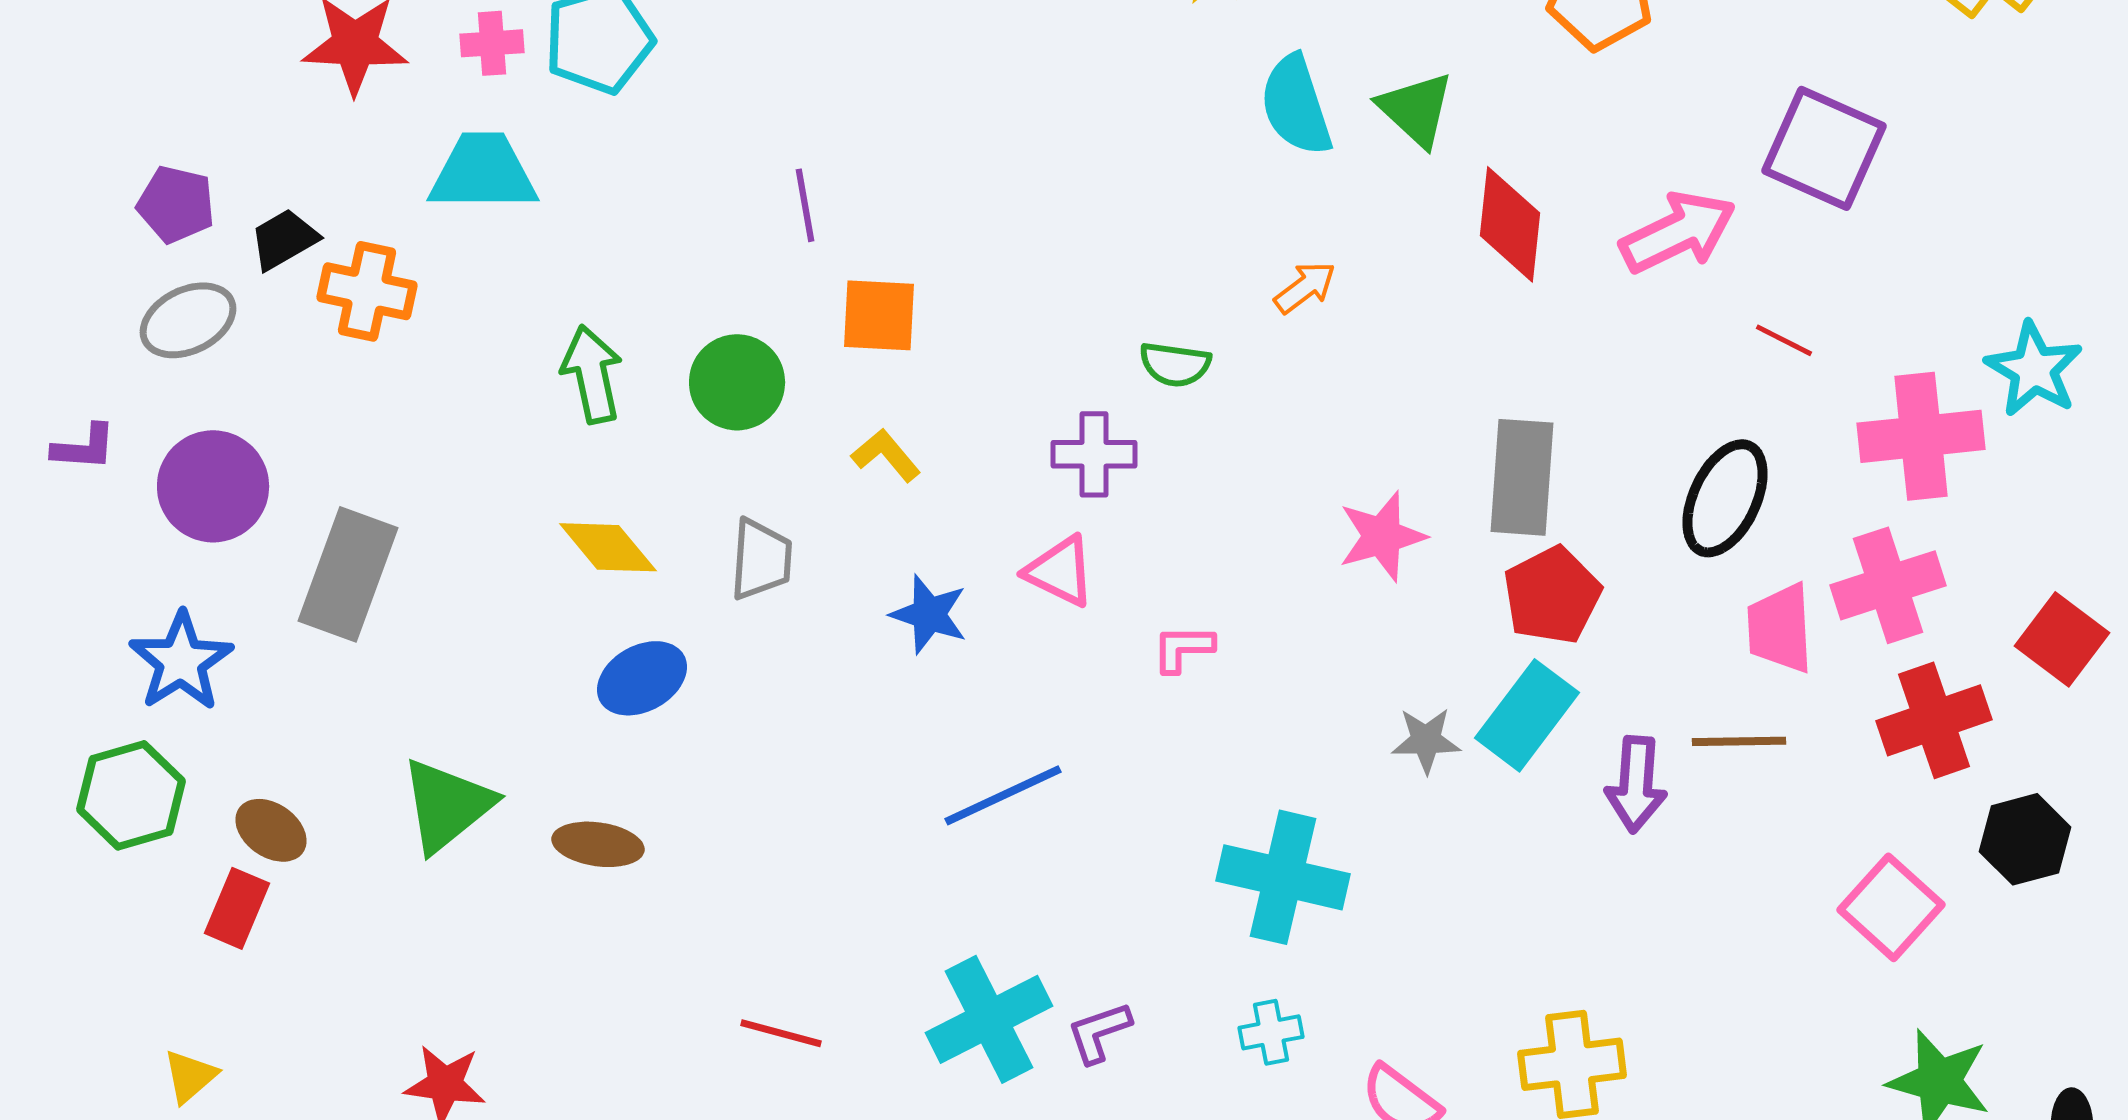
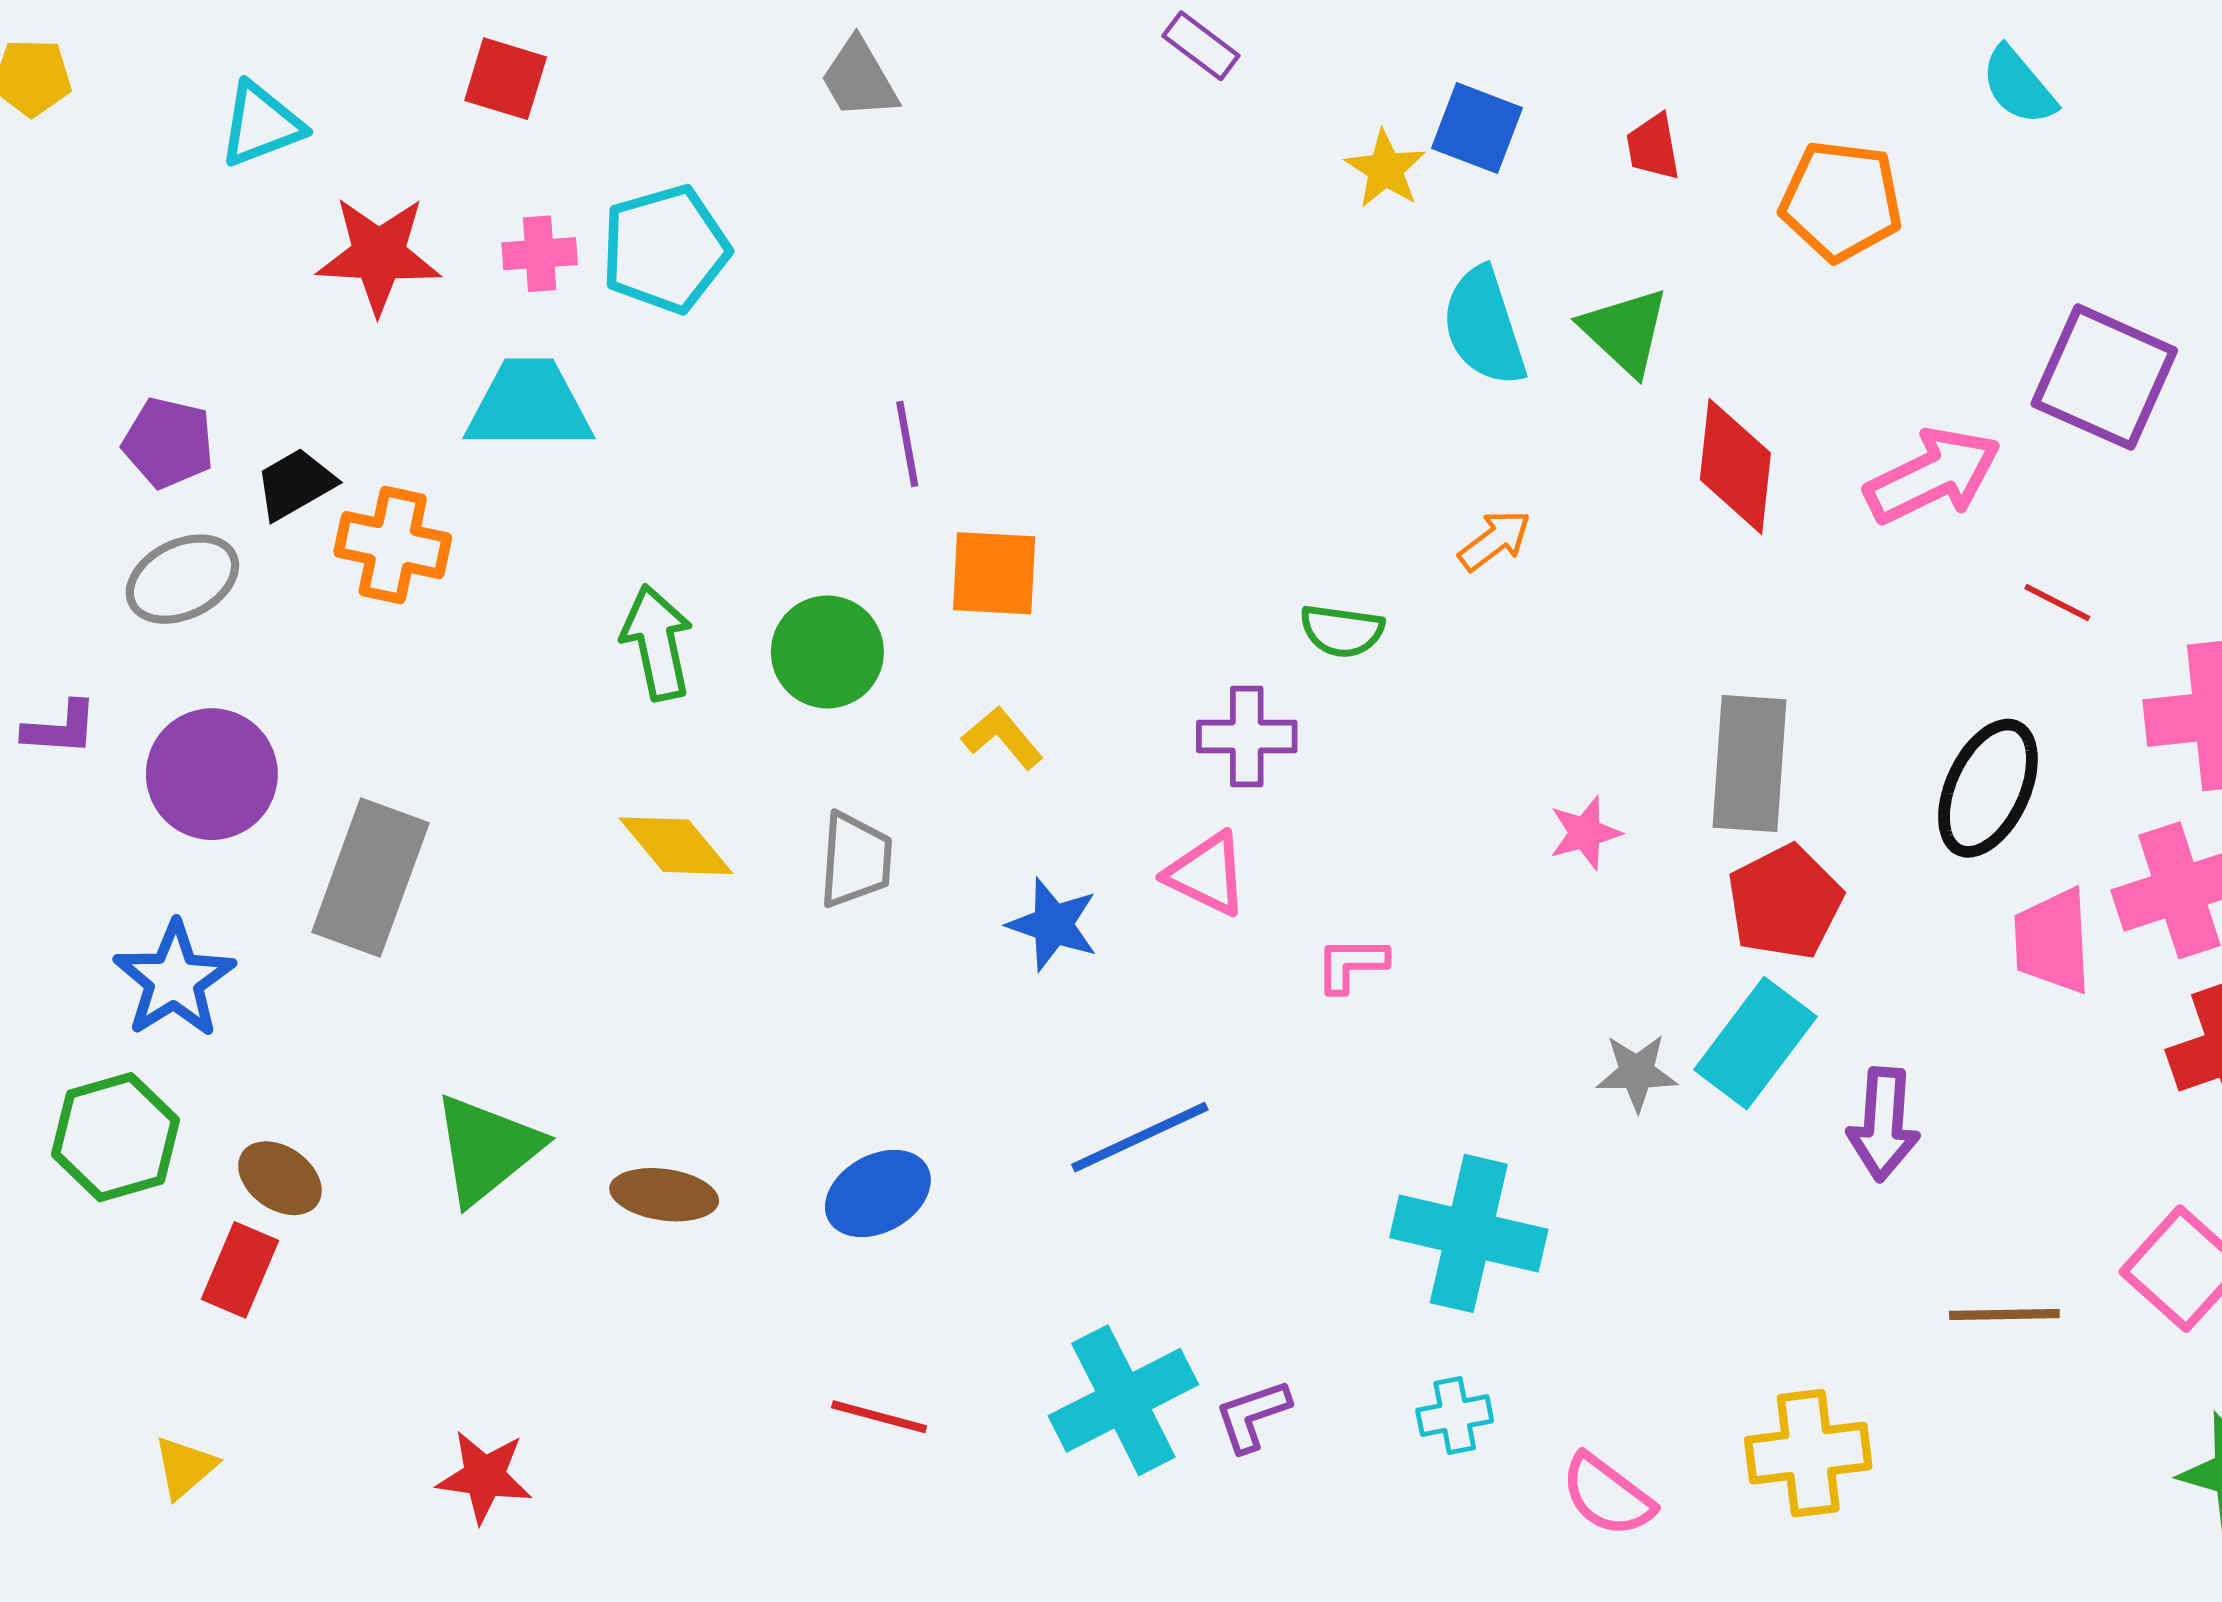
pink star: (1382, 536) -> (1585, 833), size x0.7
blue ellipse: (642, 678) -> (878, 1193), moved
brown line: (1739, 741) -> (2004, 1314), moved

